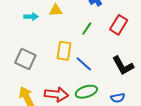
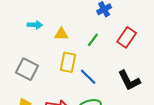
yellow triangle: (56, 10) -> (61, 34), moved

